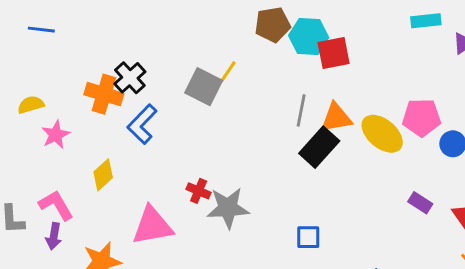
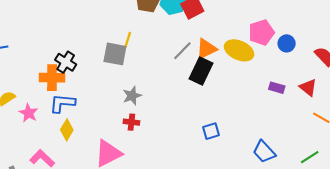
gray line: (301, 110) -> (182, 51), turned 50
blue L-shape: (142, 124) -> (62, 103), moved, turned 68
gray star: (228, 208) -> (132, 96), moved, size x0.7

